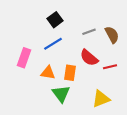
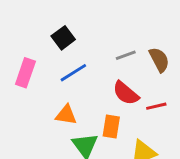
black square: (55, 20) -> (63, 38), moved
pink rectangle: (24, 58) -> (25, 73), moved
orange rectangle: (70, 73) -> (111, 127), moved

